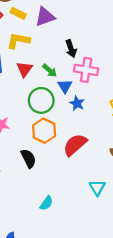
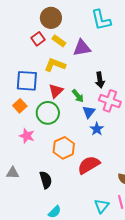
green circle: (41, 100) -> (48, 113), moved
black semicircle: (28, 158) -> (46, 180), moved

